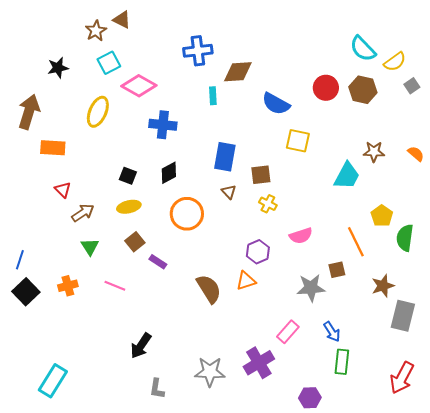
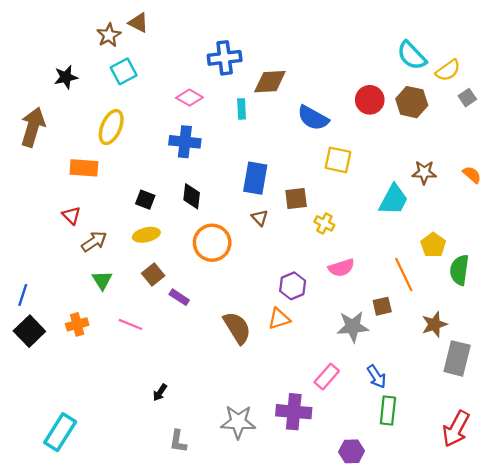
pink diamond: (139, 86) -> (189, 98), moved, size x0.7
orange rectangle: (53, 148) -> (84, 168), moved
black diamond: (169, 173) -> (192, 196), turned -55
yellow cross: (268, 204) -> (324, 223), moved
black arrow: (141, 346) -> (160, 392), size x0.6
purple cross: (259, 363) -> (294, 412), turned 36

